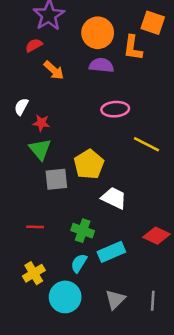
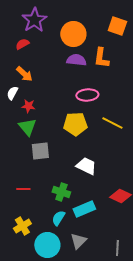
orange L-shape: (133, 48) -> (101, 58), moved
orange arrow: (54, 70) -> (24, 74), moved
yellow pentagon: (89, 164) -> (75, 124), moved, turned 30
gray triangle: (115, 299) -> (78, 241), moved

